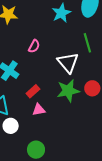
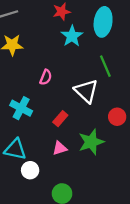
red rectangle: (33, 91) -> (60, 119), moved
green star: (68, 91) -> (91, 142), moved

